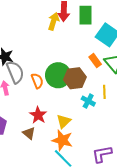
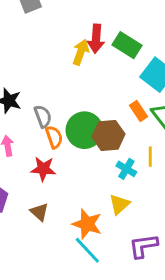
green rectangle: (86, 15) -> (127, 45), turned -60
gray semicircle: (15, 72) -> (43, 116), moved, size x0.7
red star: (38, 115) -> (43, 169), moved, turned -30
yellow triangle: (64, 121) -> (119, 204), moved

